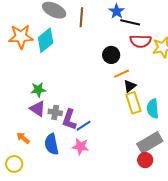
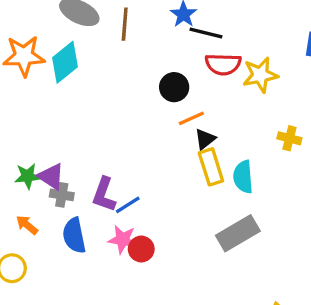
green star: (38, 90) -> (28, 176), moved
gray cross: (55, 112) -> (62, 195), moved
red circle: (145, 160) -> (141, 249), moved

